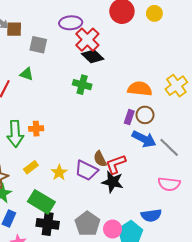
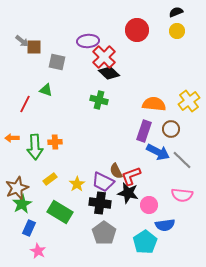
yellow circle: (154, 13) -> (177, 31), moved
brown circle: (145, 115) -> (171, 129), moved
purple rectangle: (129, 117) -> (144, 131), size x1.5
black cross: (48, 224) -> (100, 203), moved
pink circle: (113, 229) -> (149, 205), moved

